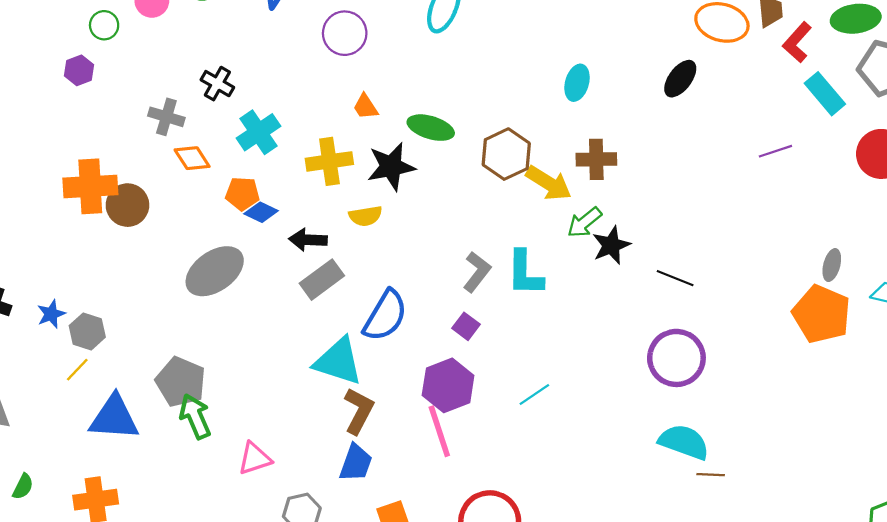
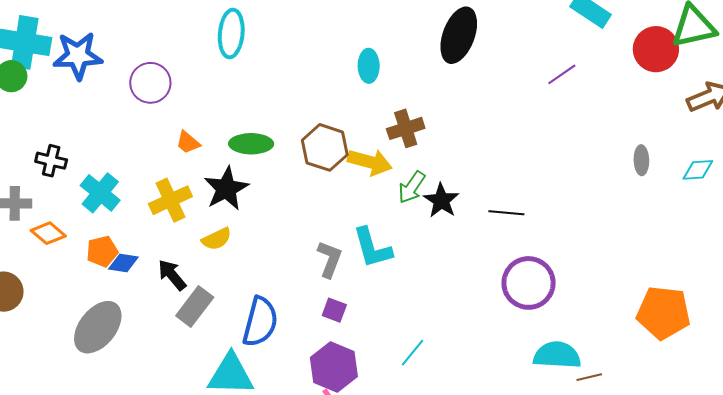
black ellipse: (680, 79) -> (459, 35), size x1.5
black arrow: (308, 240) -> (172, 275), turned 64
orange pentagon: (822, 314) -> (663, 313), moved

